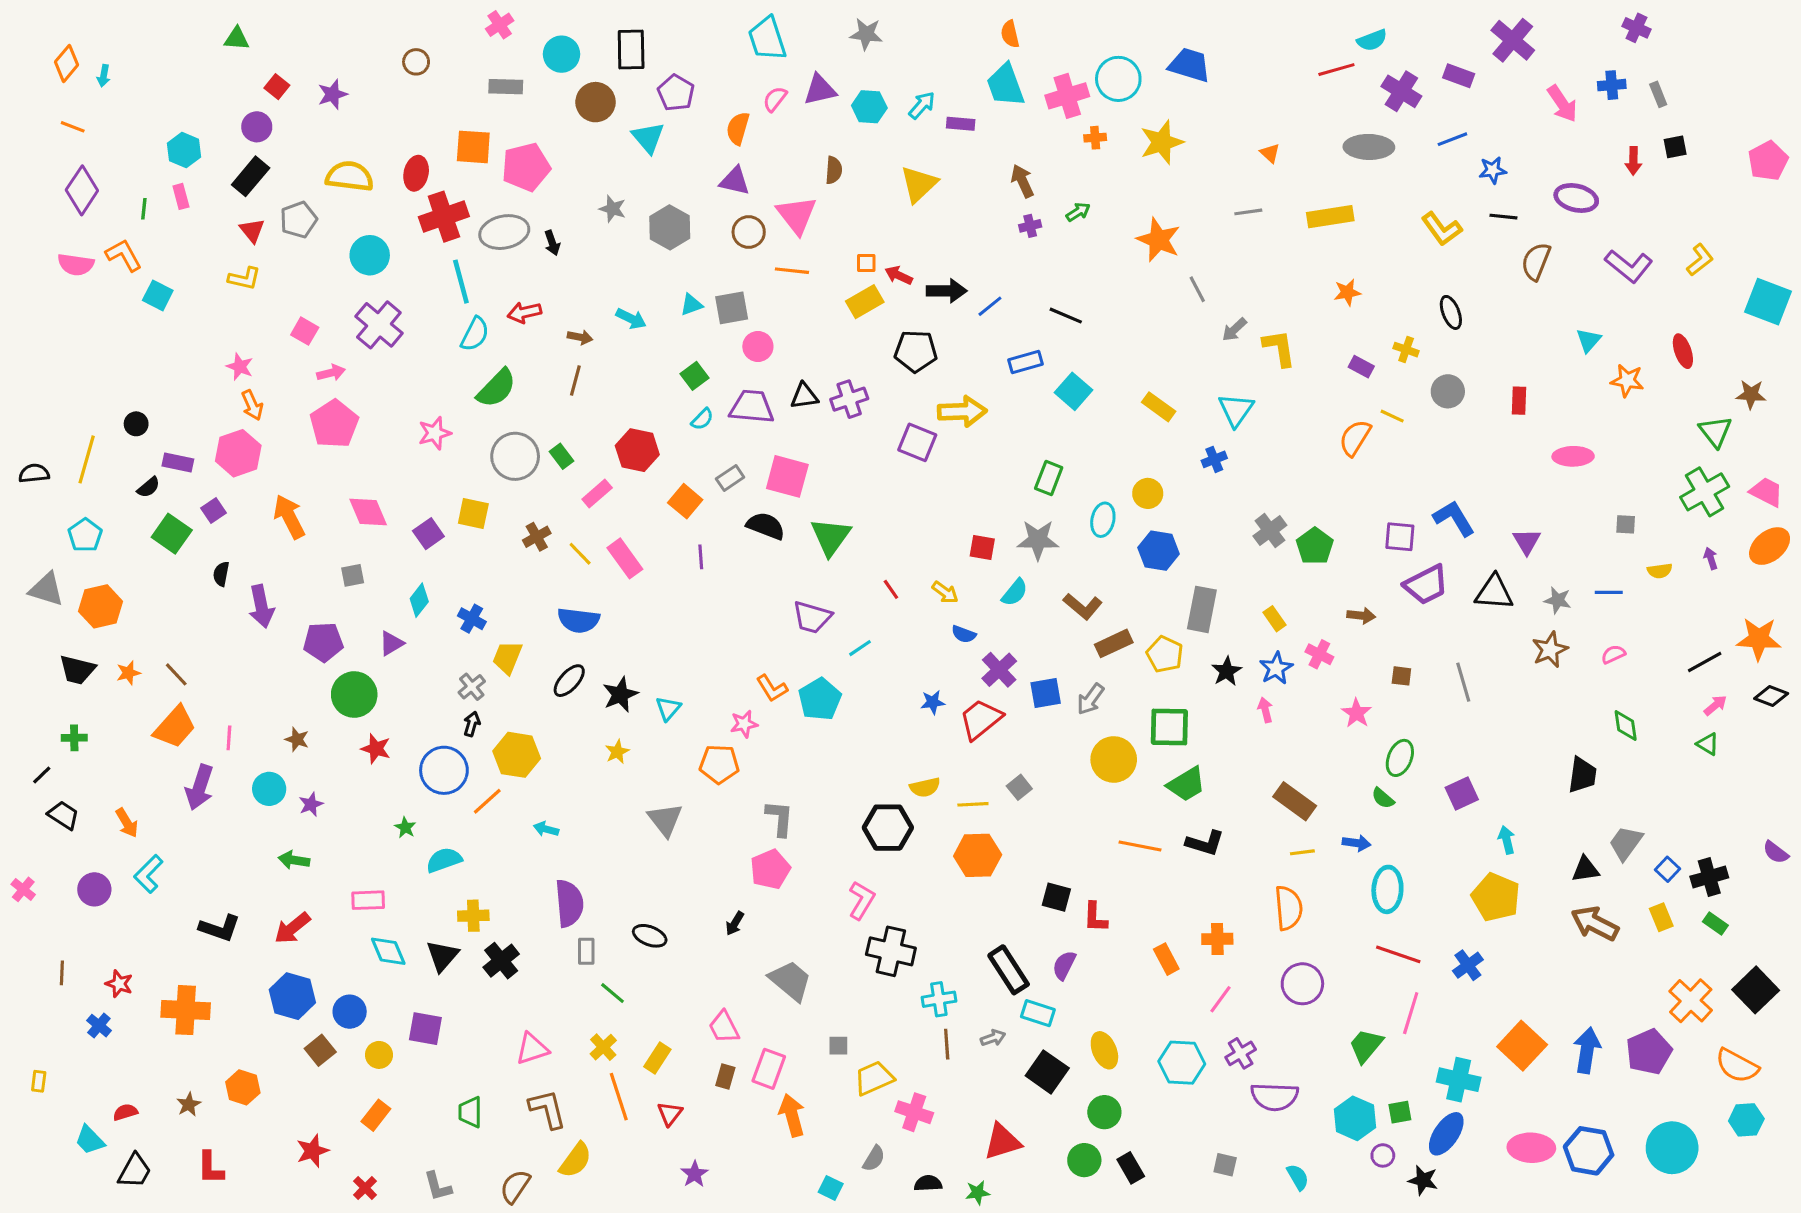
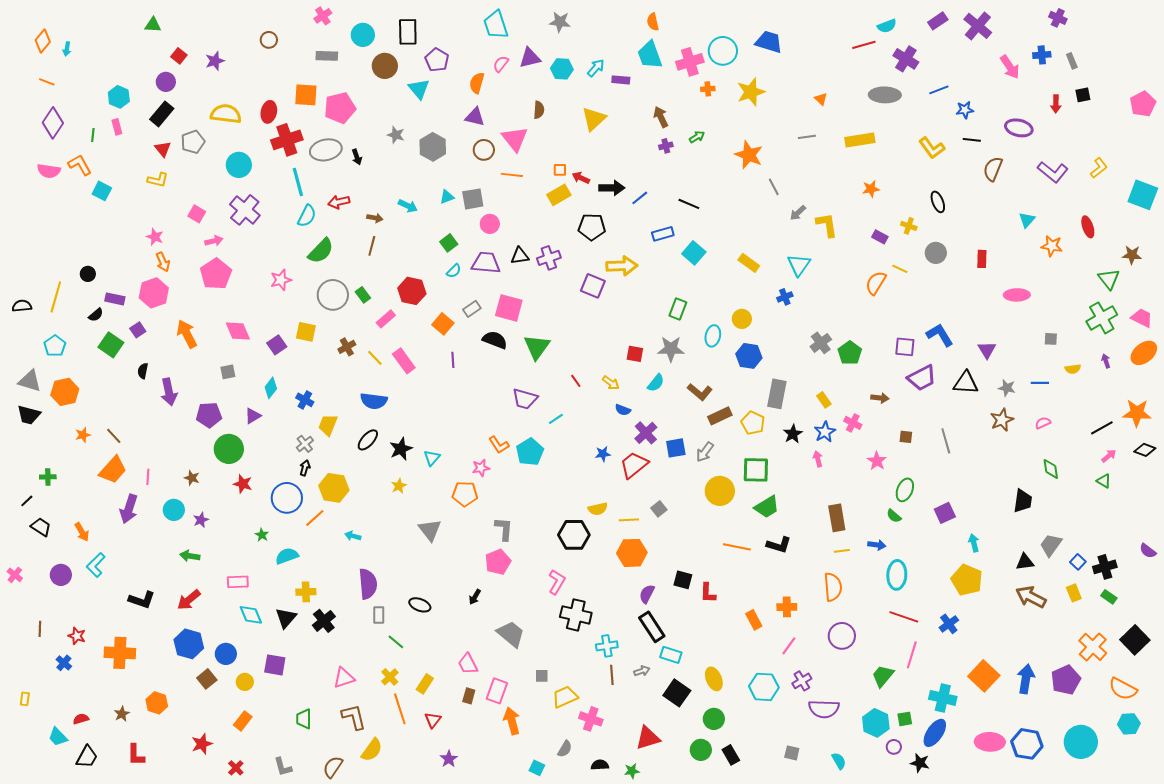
purple rectangle: (1459, 76) -> (938, 21), moved, turned -54
black trapezoid: (77, 670) -> (29, 415), moved
brown rectangle: (1295, 801) -> (837, 518), turned 44
purple semicircle: (1064, 965) -> (647, 594), moved

